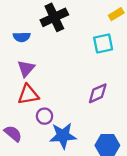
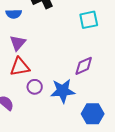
blue star: (63, 136) -> (63, 91), moved

